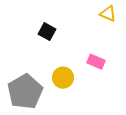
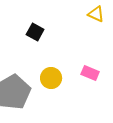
pink rectangle: (96, 62) -> (90, 73), moved

